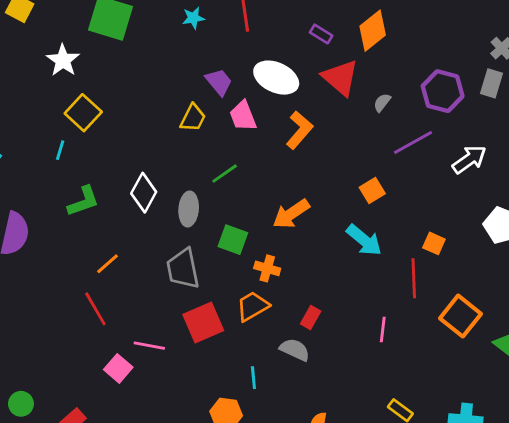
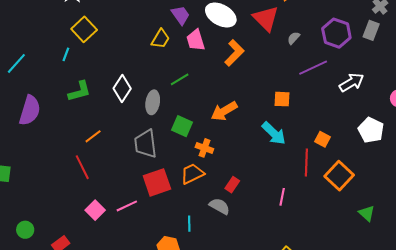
orange square: (372, 191) -> (282, 99), turned 30
orange square: (460, 316) -> (339, 176), moved
pink line: (149, 346) -> (127, 206), moved, turned -40

